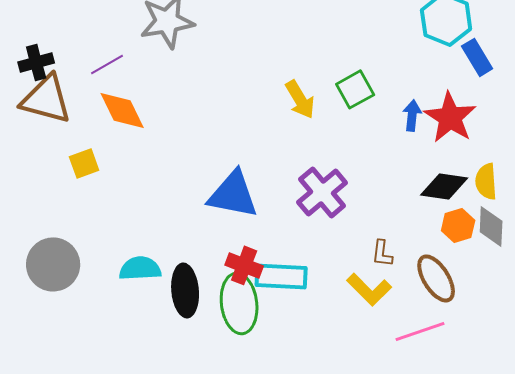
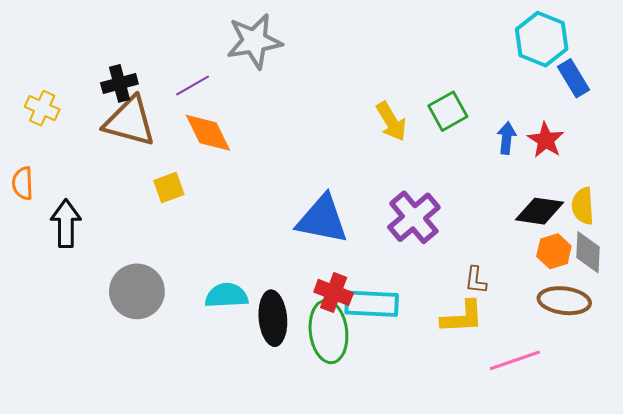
red star: (450, 117) -> (546, 140), size x0.7
brown ellipse: (436, 278) -> (564, 301), moved, turned -51
yellow L-shape: (369, 289) -> (462, 317), turned -48

